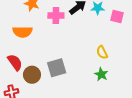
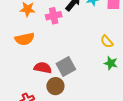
red semicircle: (15, 62) -> (43, 68), moved, turned -30
brown circle: (32, 75) -> (55, 86), moved

